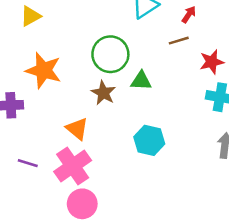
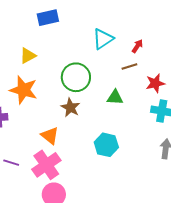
yellow triangle: (31, 16) -> (28, 56), moved
green triangle: (141, 81) -> (115, 97), moved

